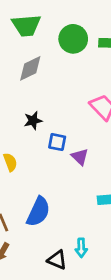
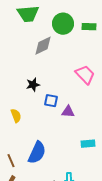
gray diamond: (30, 68) -> (43, 46), moved
purple triangle: (80, 157) -> (68, 112), turned -40

